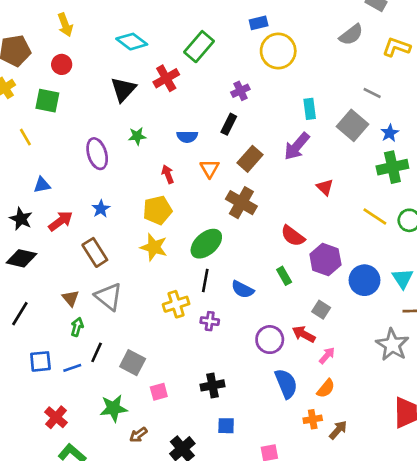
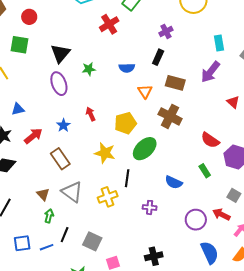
black triangle: (123, 89) -> (60, 53), moved
brown rectangle: (250, 159) -> (175, 83), turned 66
red arrow: (168, 174) -> (91, 114), moved
yellow pentagon: (157, 210) -> (125, 123), moved
black line: (205, 281) -> (127, 178), moved
yellow cross: (176, 304) -> (108, 197), moved

